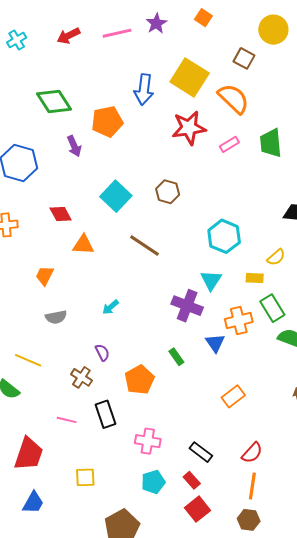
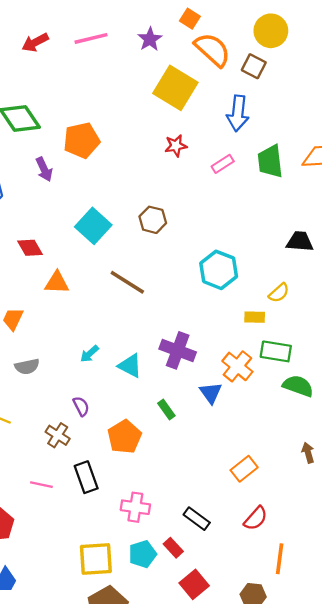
purple star: (156, 23) -> (150, 39), moved
brown square: (244, 58) -> (254, 66), moved
blue arrow: (144, 89) -> (238, 113), moved
orange semicircle: (233, 99) -> (212, 50), moved
red star: (189, 128) -> (176, 146), size x0.6
cyan triangle: (211, 280) -> (130, 366), moved, turned -35
green rectangle: (272, 308) -> (276, 351), turned -48
orange cross: (239, 321) -> (237, 366), turned -36
orange rectangle: (233, 396) -> (244, 469), moved
yellow square: (85, 477) -> (96, 559), moved, size x1.5
red rectangle: (192, 480) -> (173, 548), moved
orange line: (252, 486) -> (280, 559), moved

